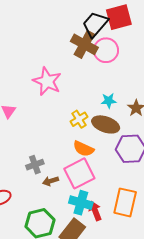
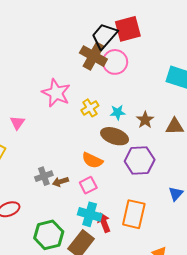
yellow cross: (79, 119) -> (90, 108), moved
pink square: (79, 173) -> (88, 185), size x0.6
brown arrow: (51, 181) -> (60, 182), moved

